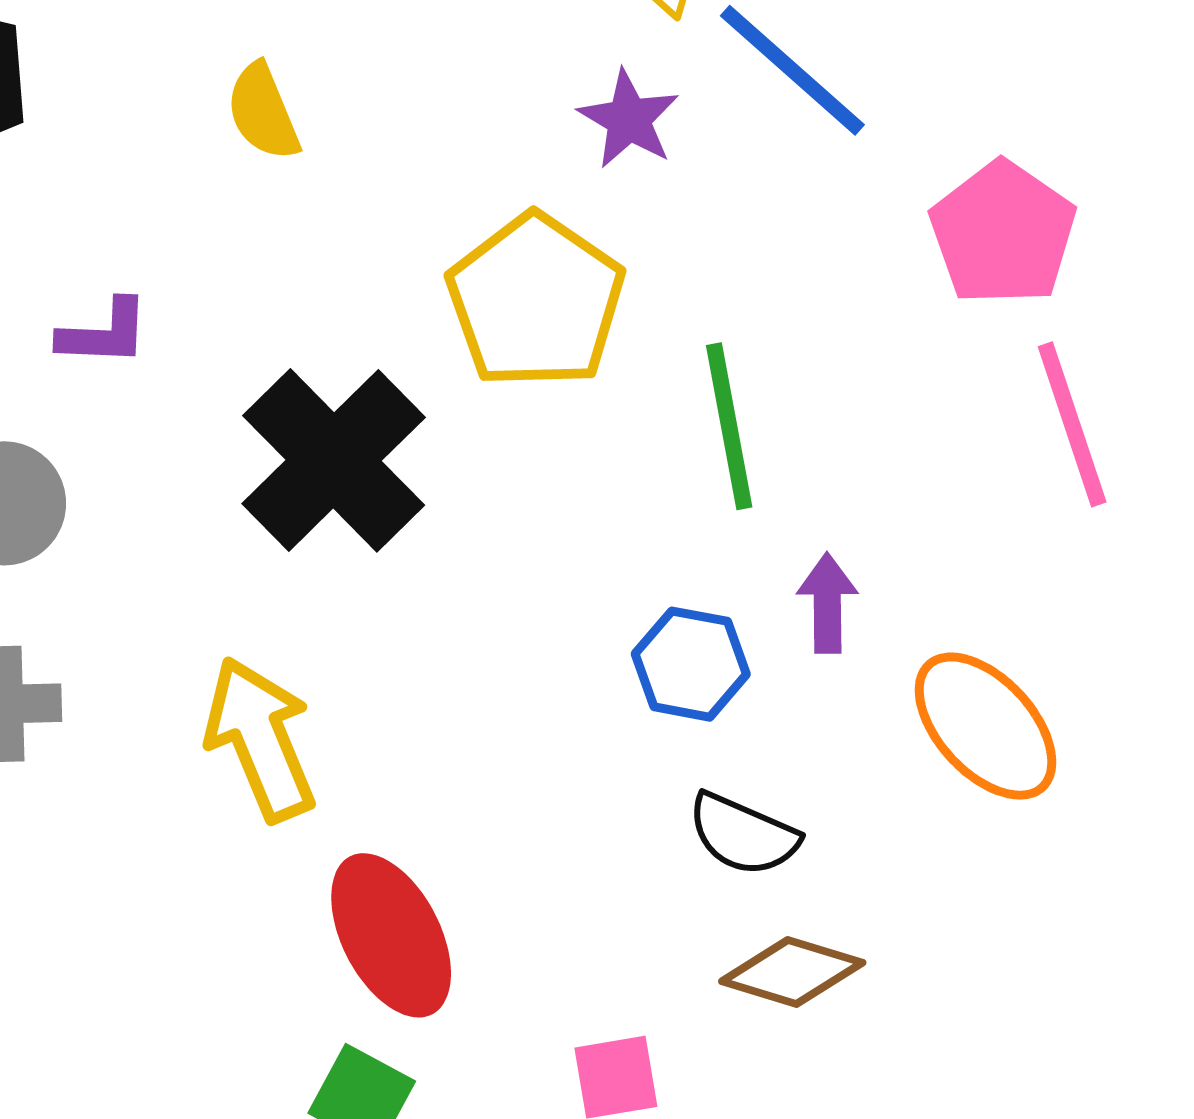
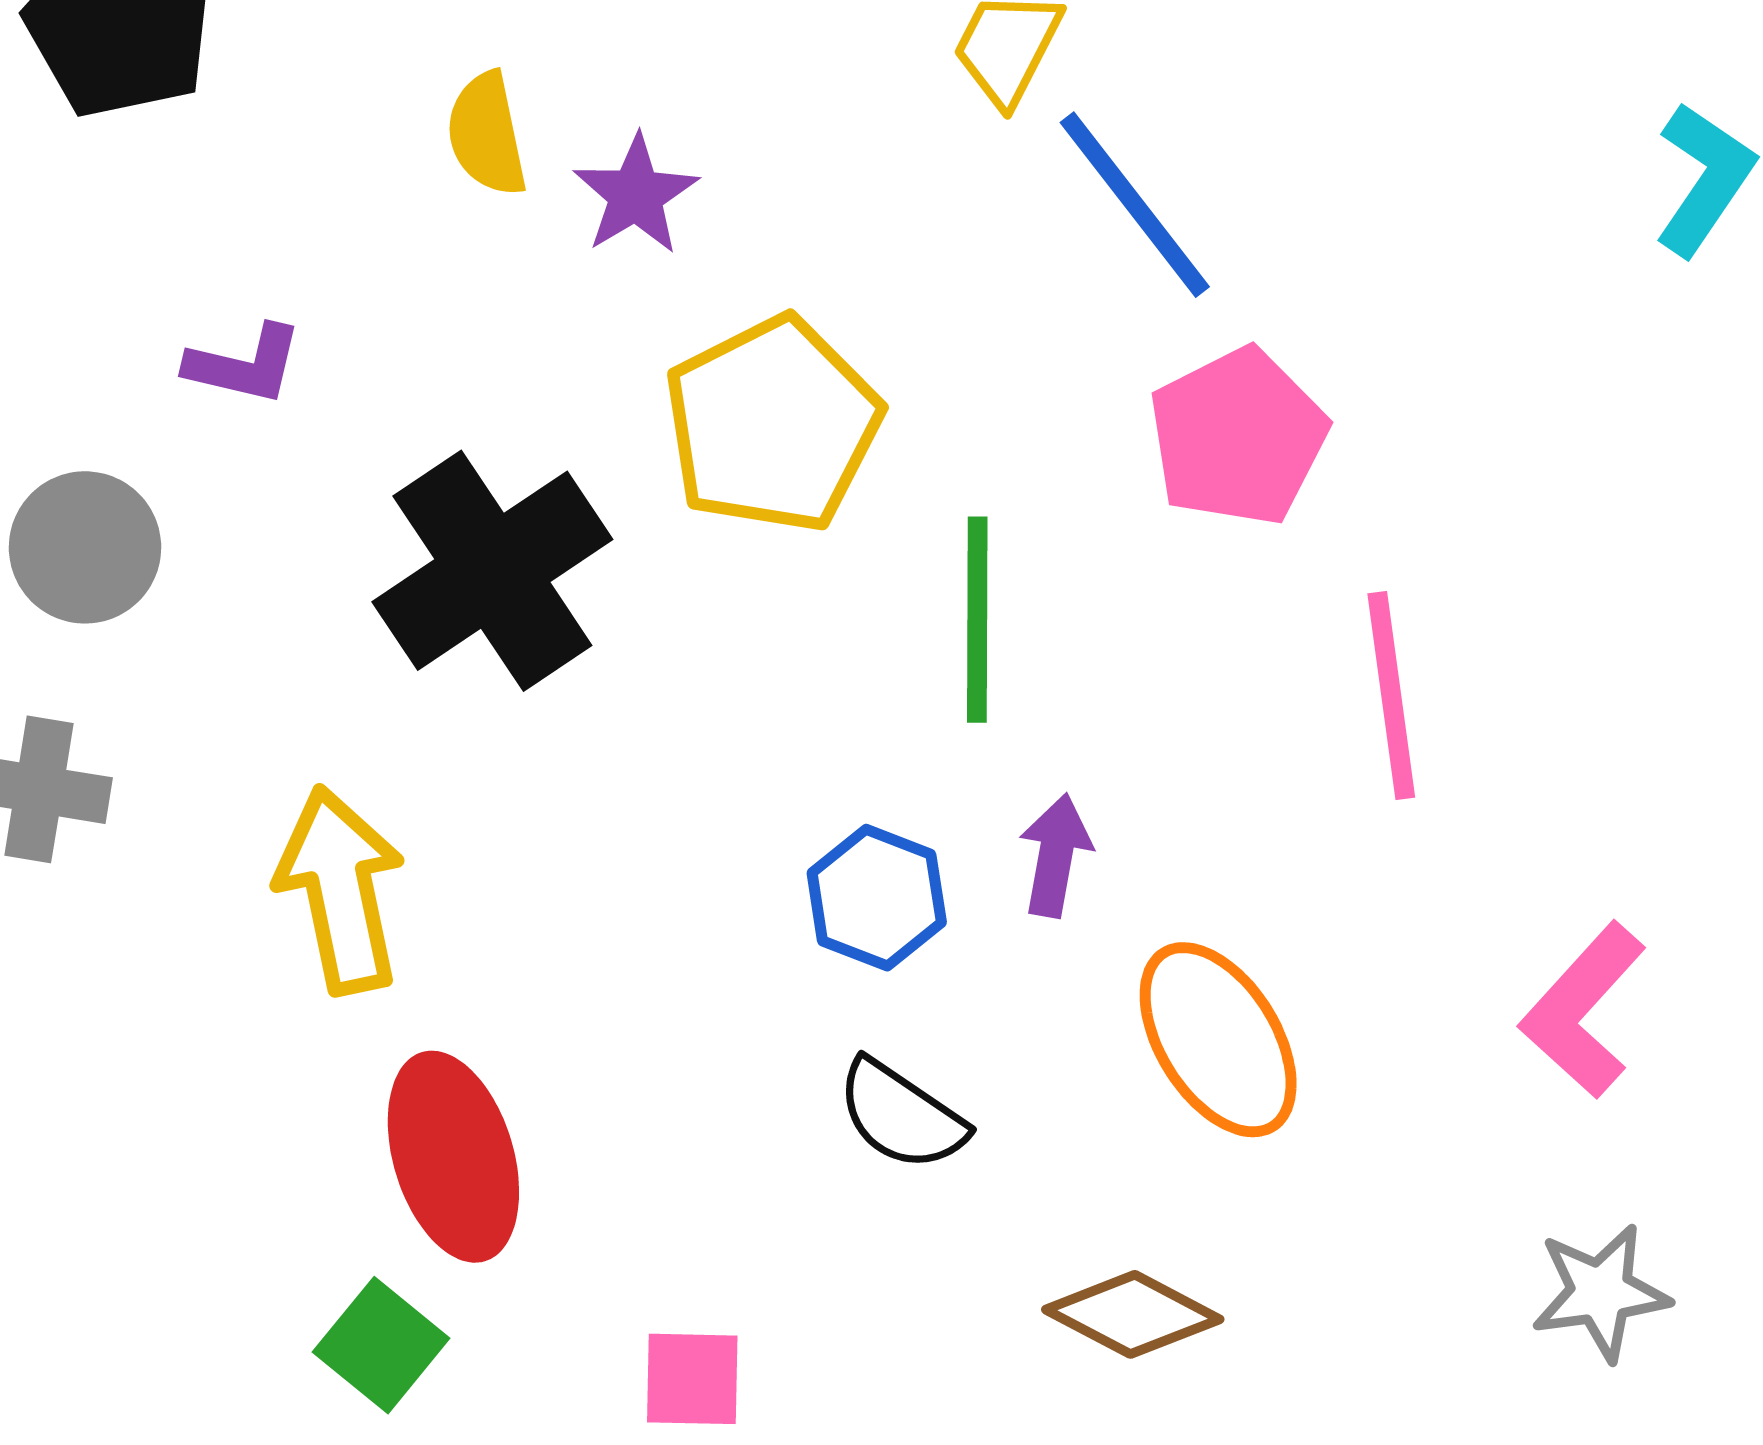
purple star: (629, 119) -> (636, 195), moved
pink pentagon: (1003, 233) -> (1238, 437), moved
brown diamond: (792, 972) -> (1133, 1314), moved

